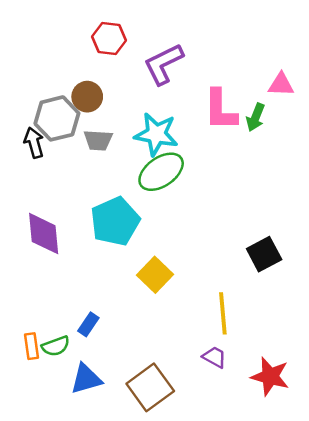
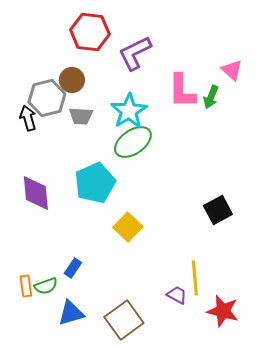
red hexagon: (109, 39) -> (90, 32), size x1.4
pink triangle: (281, 85) -> (232, 70), turned 40
cyan star: (156, 134) -> (129, 111), turned 30
yellow line: (223, 313) -> (195, 278), moved

